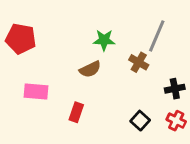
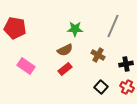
brown cross: (139, 62) -> (98, 55), moved
pink rectangle: (36, 91) -> (26, 66), turned 30
red rectangle: (76, 112) -> (65, 69), moved, turned 32

